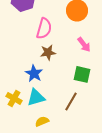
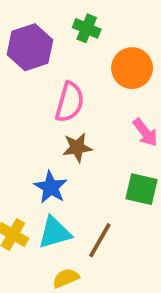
brown line: (71, 101) -> (100, 240), moved

